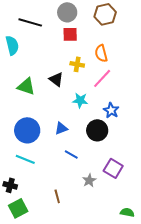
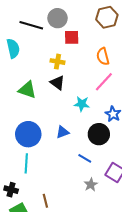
gray circle: (67, 12) -> (57, 18), moved
yellow cross: (77, 64) -> (57, 62), moved
blue line: (71, 154) -> (85, 158), moved
cyan line: (25, 159) -> (26, 163), turned 72
brown line: (57, 196) -> (45, 201), moved

